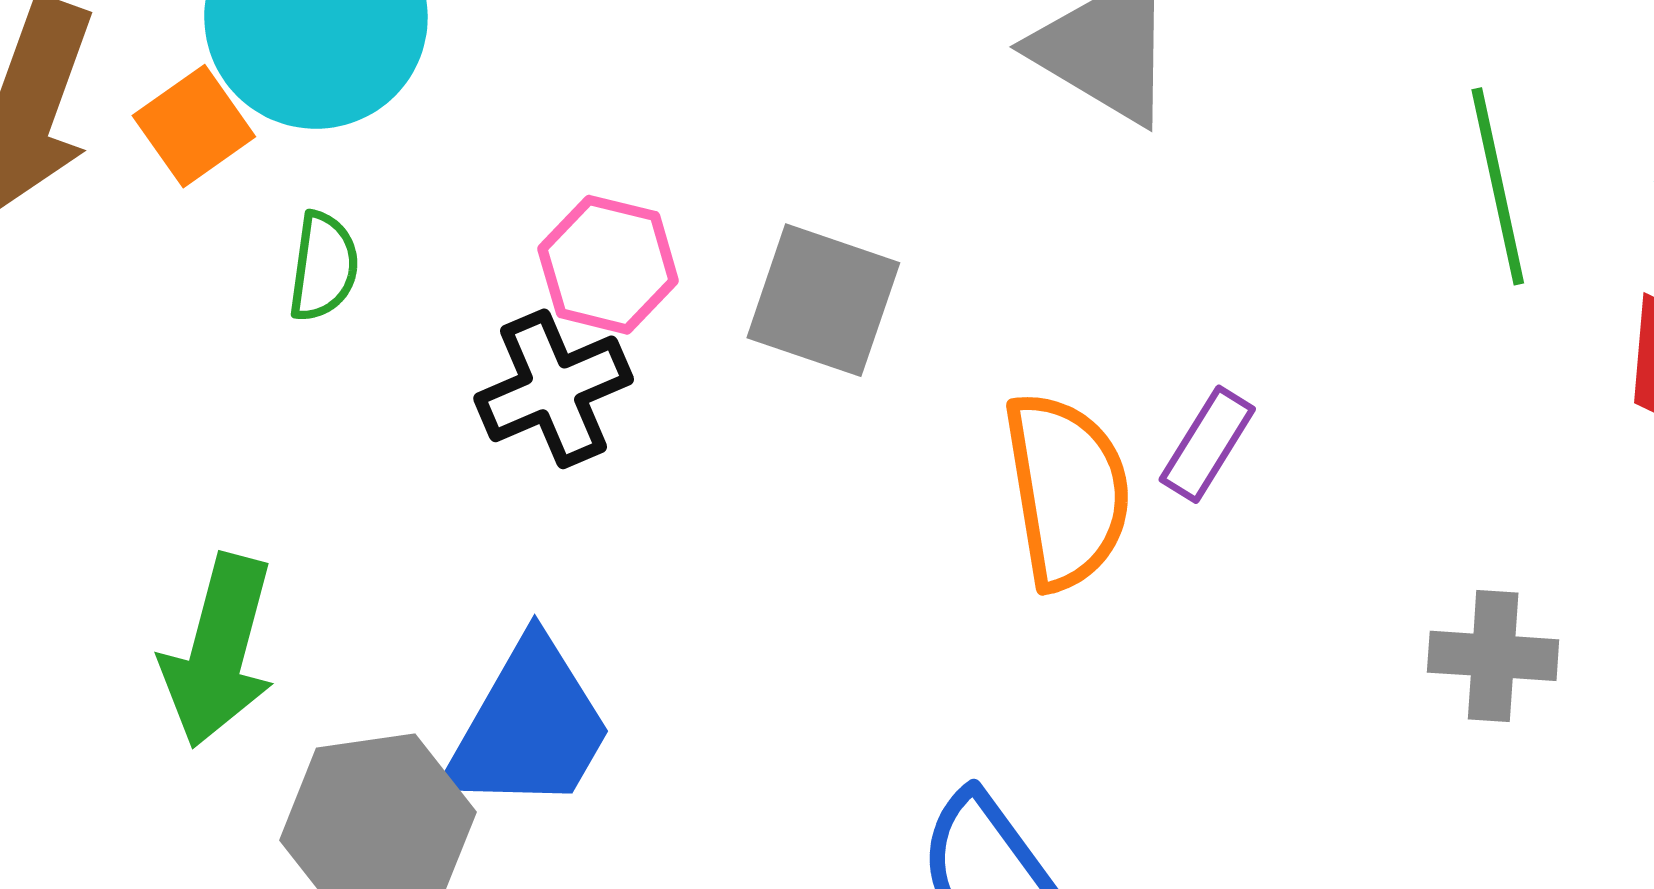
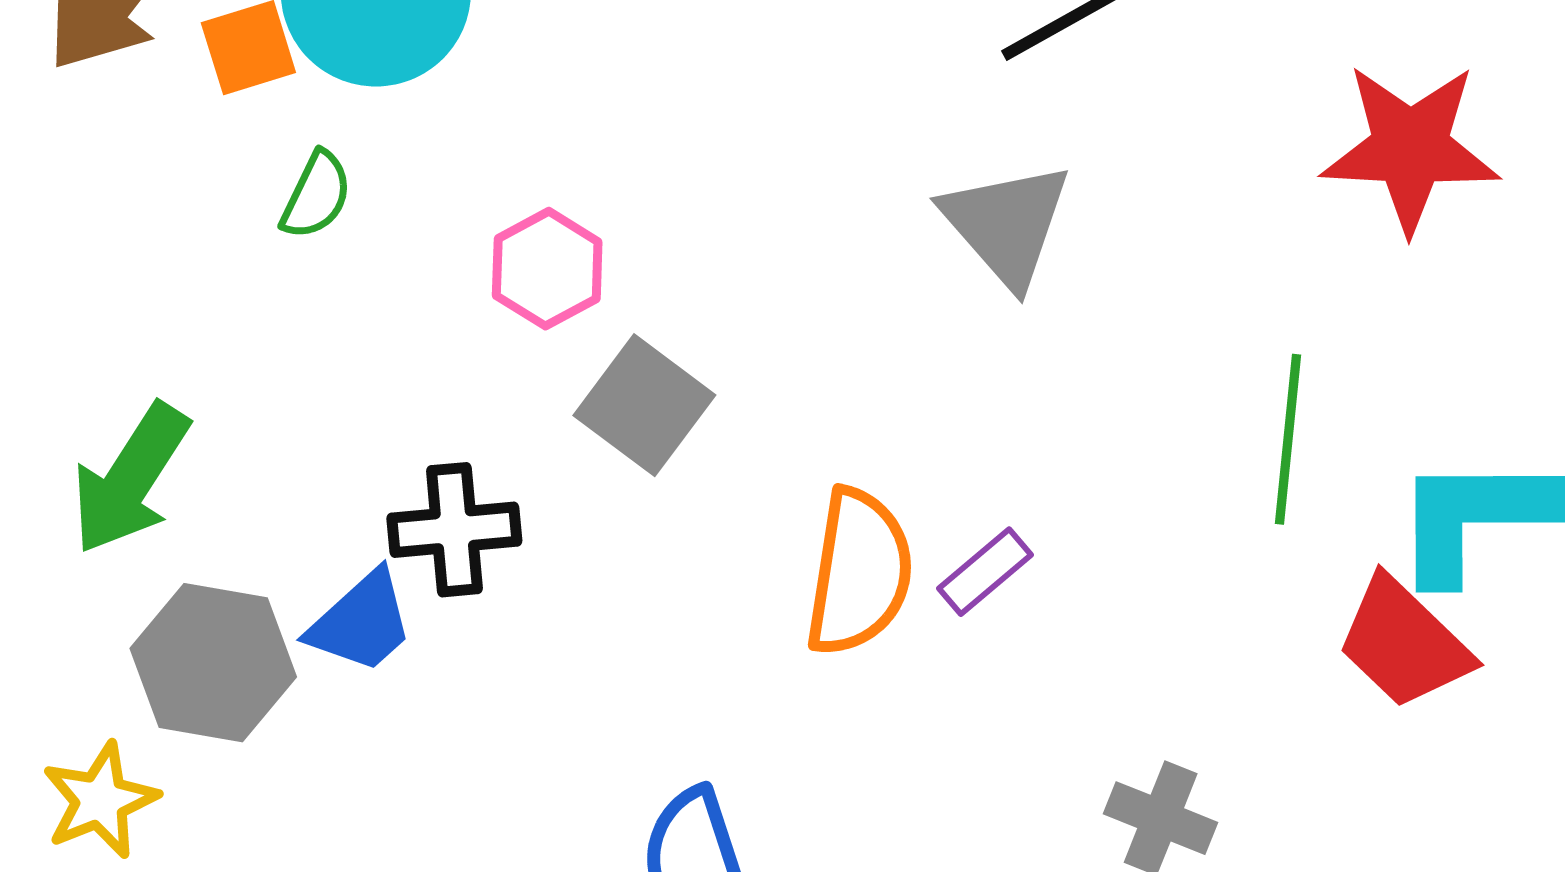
gray square: (823, 300) -> (644, 405), moved
black cross: (554, 389) -> (454, 530), moved
blue trapezoid: (529, 727) -> (361, 622), size x0.7

